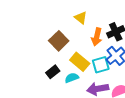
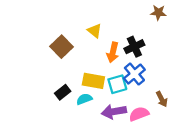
brown square: (59, 41) -> (62, 47), moved
yellow rectangle: (80, 62) -> (93, 81), turned -30

